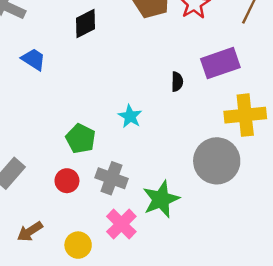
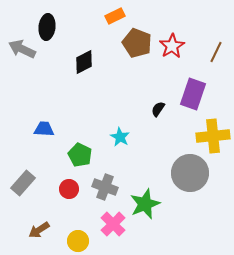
blue trapezoid: (34, 59) -> (44, 129), moved, turned -30
purple rectangle: (220, 63) -> (193, 94), turned -52
black semicircle: (177, 82) -> (158, 109), turned -147

